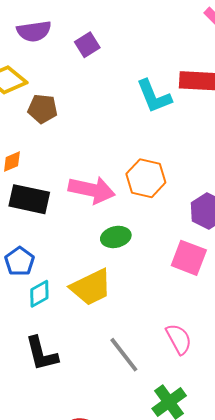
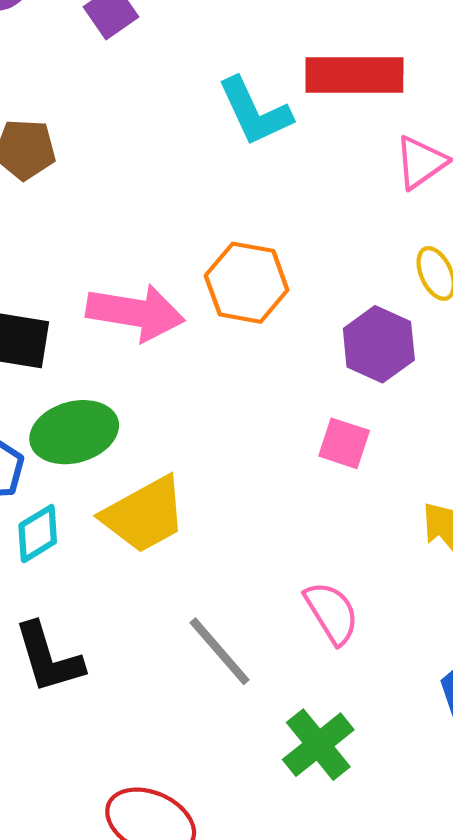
green ellipse: (116, 237) -> (74, 432), moved, size x1.4
pink square: (189, 258) -> (344, 443), size x0.7

